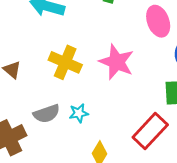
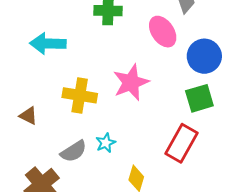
pink star: (116, 62) -> (131, 82), turned -30

